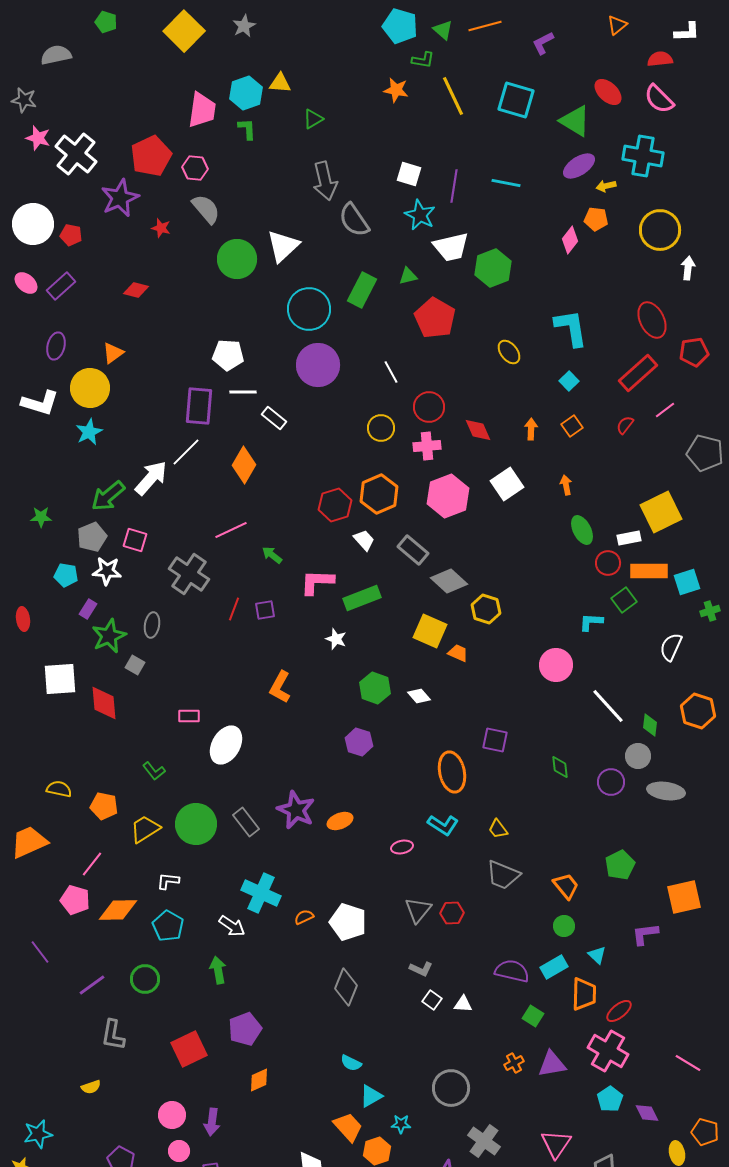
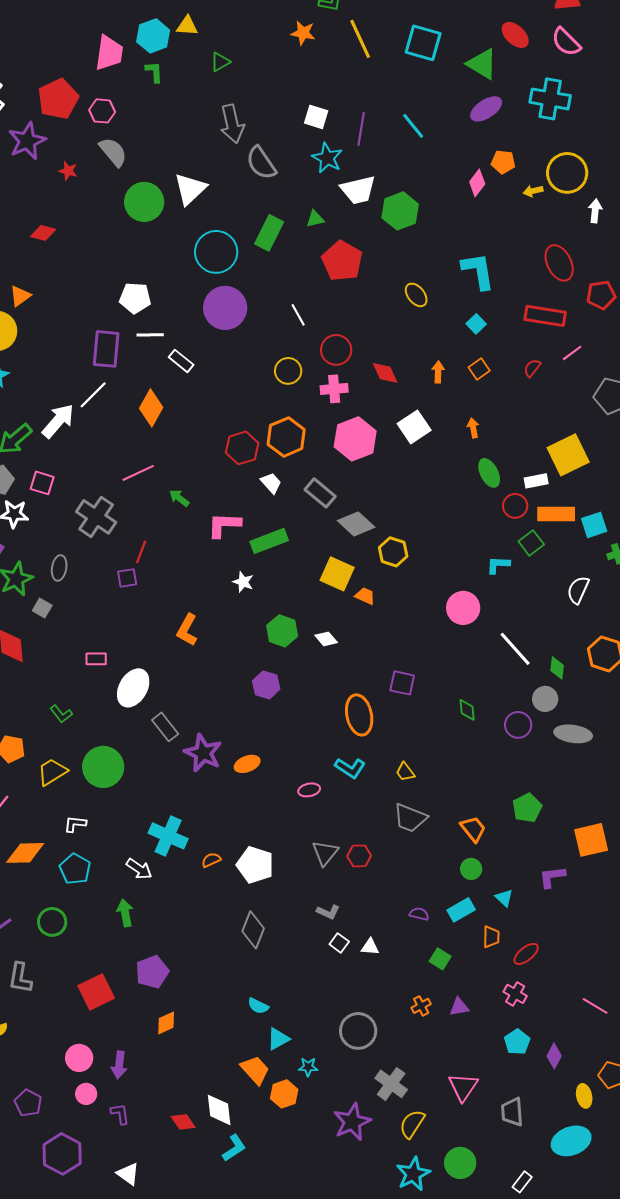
cyan line: (506, 183) -> (413, 126), turned 40
yellow arrow: (606, 186) -> (533, 191), moved
red rectangle: (638, 373) -> (545, 316), turned 51
purple square: (265, 610) -> (127, 578), moved
gray rectangle: (246, 822) -> (165, 727), moved
purple semicircle: (512, 971) -> (419, 914), size x0.6
orange trapezoid: (584, 994) -> (491, 937), size x0.7
pink cross: (608, 1051) -> (515, 994), size x0.6
purple triangle: (552, 1064) -> (459, 1007), size x0.7
purple diamond: (647, 1113) -> (554, 1056), turned 55

